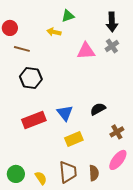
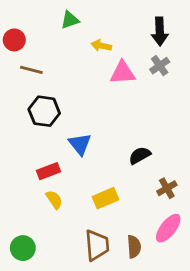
green triangle: (68, 16) -> (70, 20), moved
yellow arrow: (54, 32) -> (101, 46), moved
blue triangle: (65, 113) -> (80, 144), moved
red rectangle: (34, 120) -> (48, 171), size x0.7
yellow semicircle: (41, 178) -> (54, 200), moved

